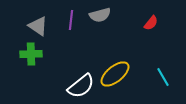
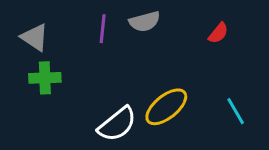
gray triangle: (38, 26) -> (35, 37), moved

